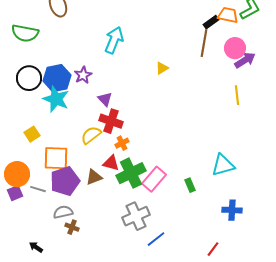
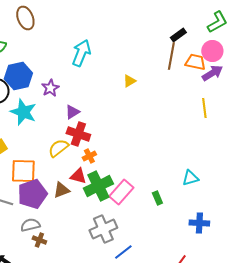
orange trapezoid: (228, 15) -> (195, 62), moved
pink circle: (235, 48) -> (212, 51), moved
blue hexagon: (57, 78) -> (18, 76), moved
purple triangle: (105, 99) -> (72, 112), turned 42
cyan triangle: (223, 165) -> (190, 178), size x0.7

